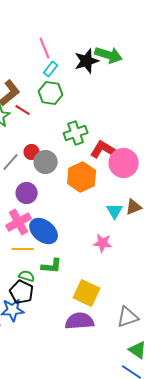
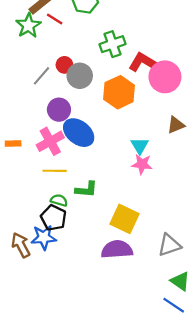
cyan triangle: (115, 211) -> (140, 146), moved
blue ellipse: (44, 231) -> (79, 133), moved

